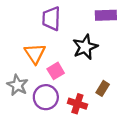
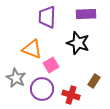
purple rectangle: (106, 15) -> (86, 14), moved
black star: (85, 47) -> (78, 43), turned -30
orange triangle: (35, 53) -> (32, 49), turned -35

